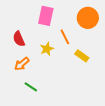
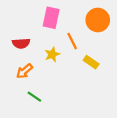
red semicircle: (19, 39) -> (21, 43), turned -70

